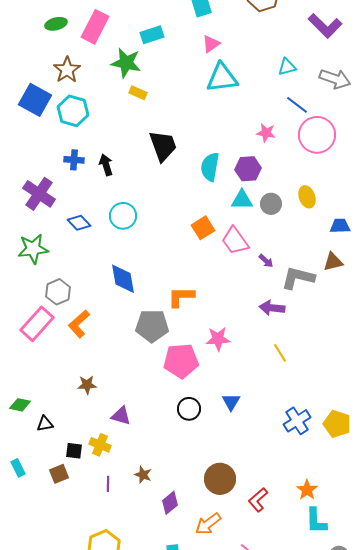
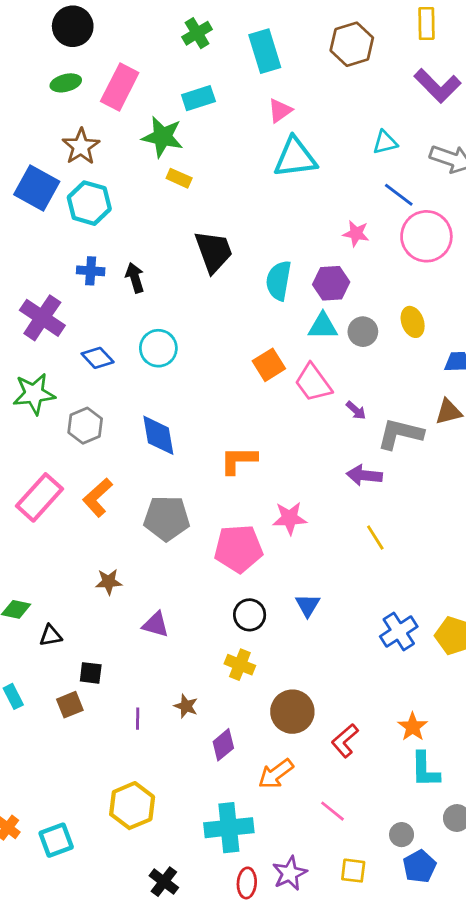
gray hexagon: (58, 292) -> (85, 426), moved
gray pentagon: (152, 326) -> (167, 518), moved
yellow cross: (100, 445) -> (240, 665), moved

